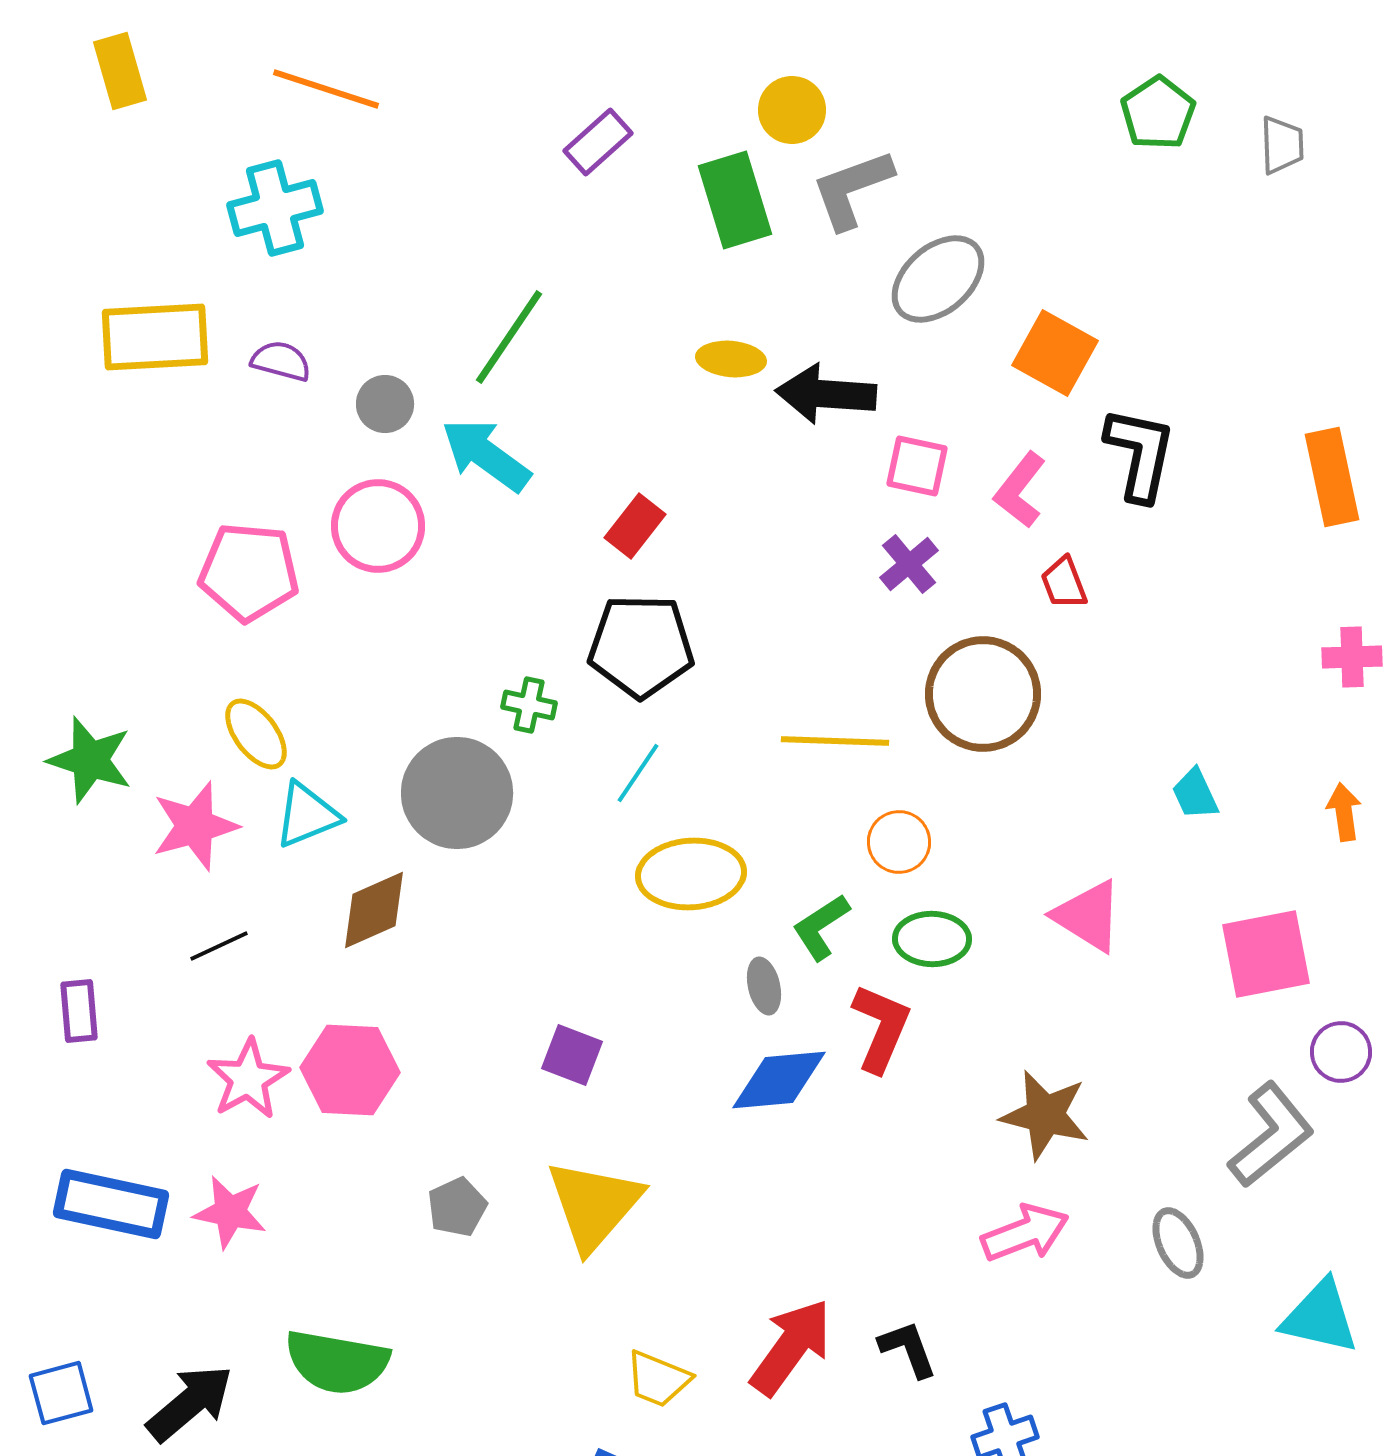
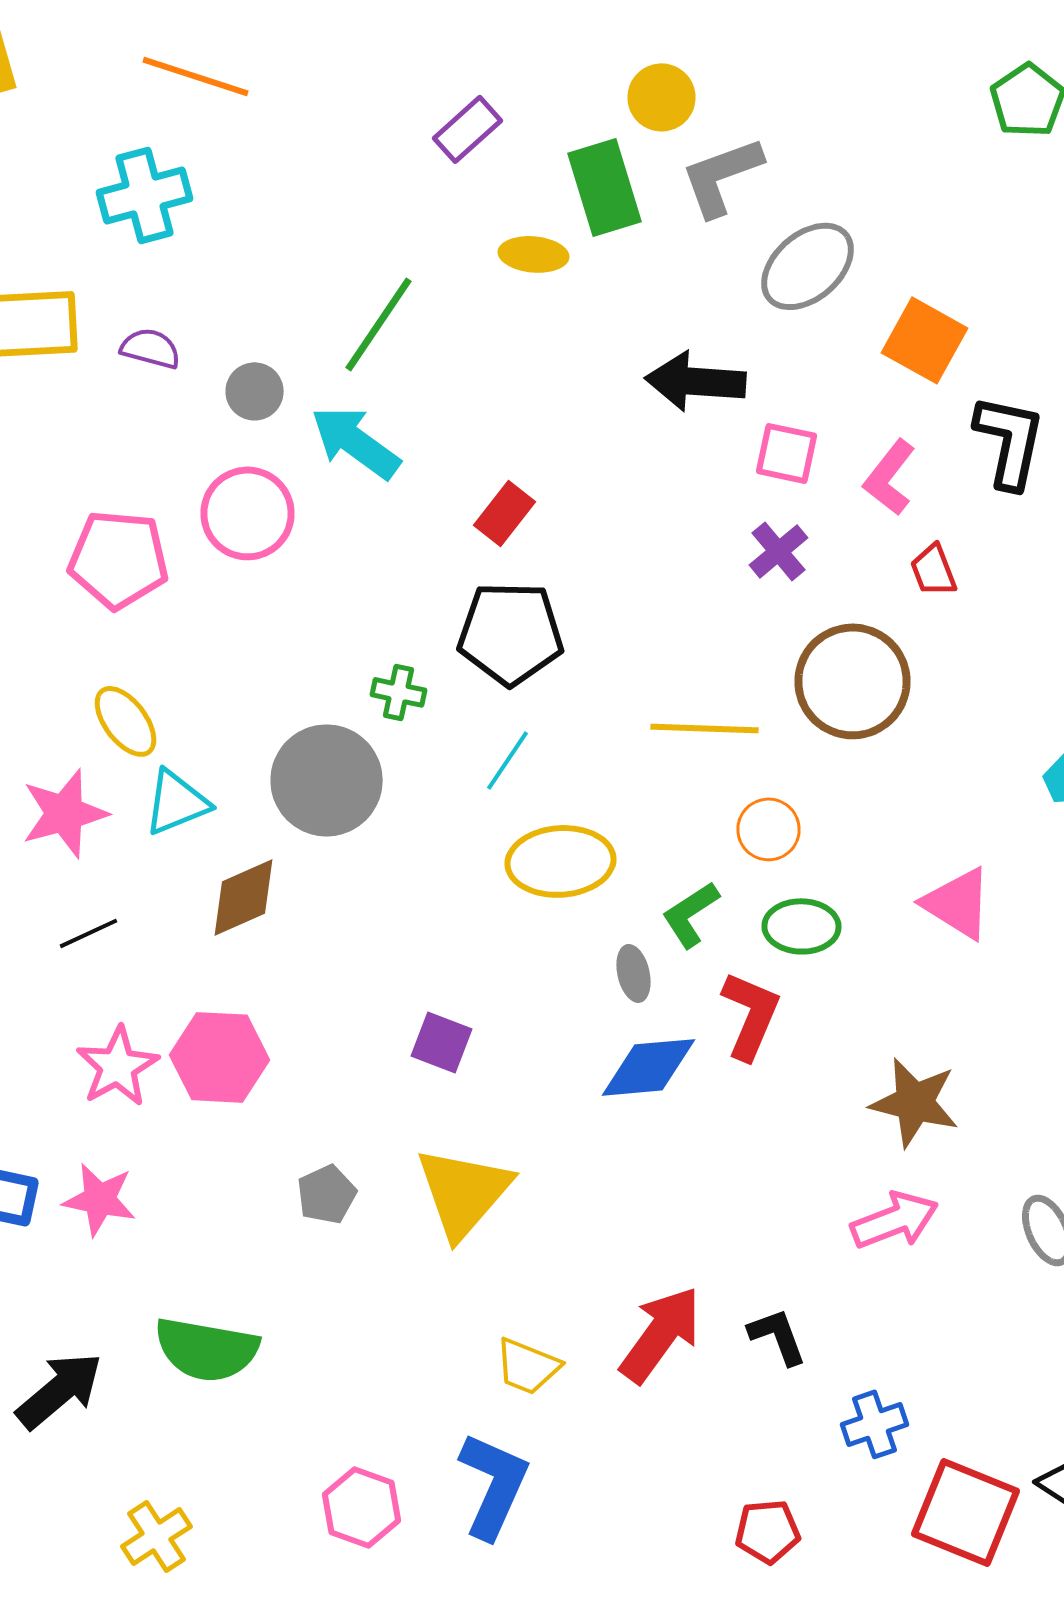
yellow ellipse: (731, 359) -> (534, 254), moved

